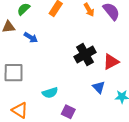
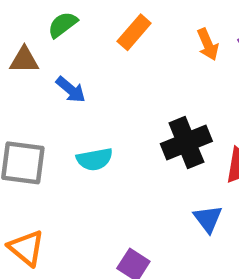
cyan semicircle: (50, 93) -> (94, 159), moved

